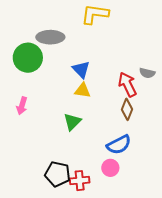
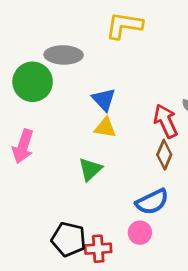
pink arrow: (22, 106) -> (23, 146), size x1.4

